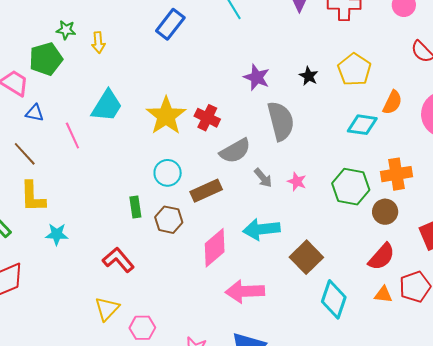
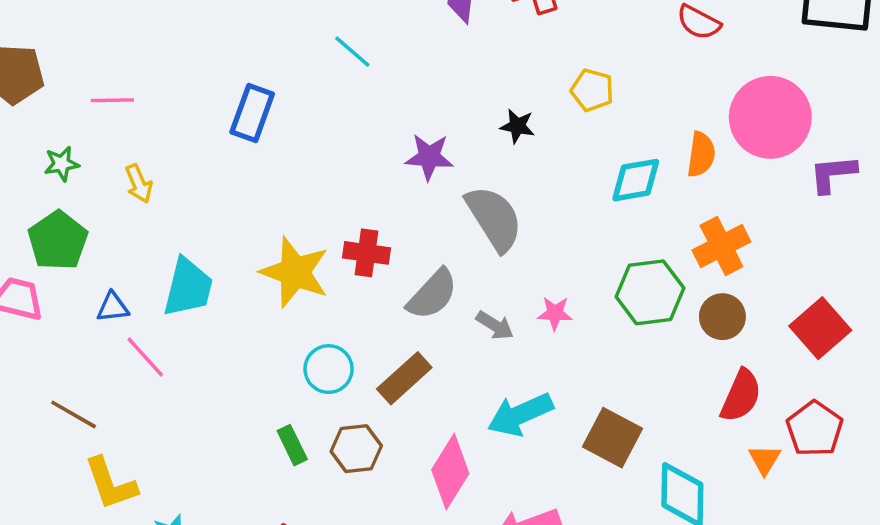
green star: (66, 30) -> (61, 164), moved
yellow pentagon: (354, 70) -> (592, 90), size x0.7
orange semicircle: (392, 102) -> (701, 154), moved
blue triangle: (35, 113) -> (113, 307), moved
orange triangle: (383, 295) -> (765, 460), turned -48

